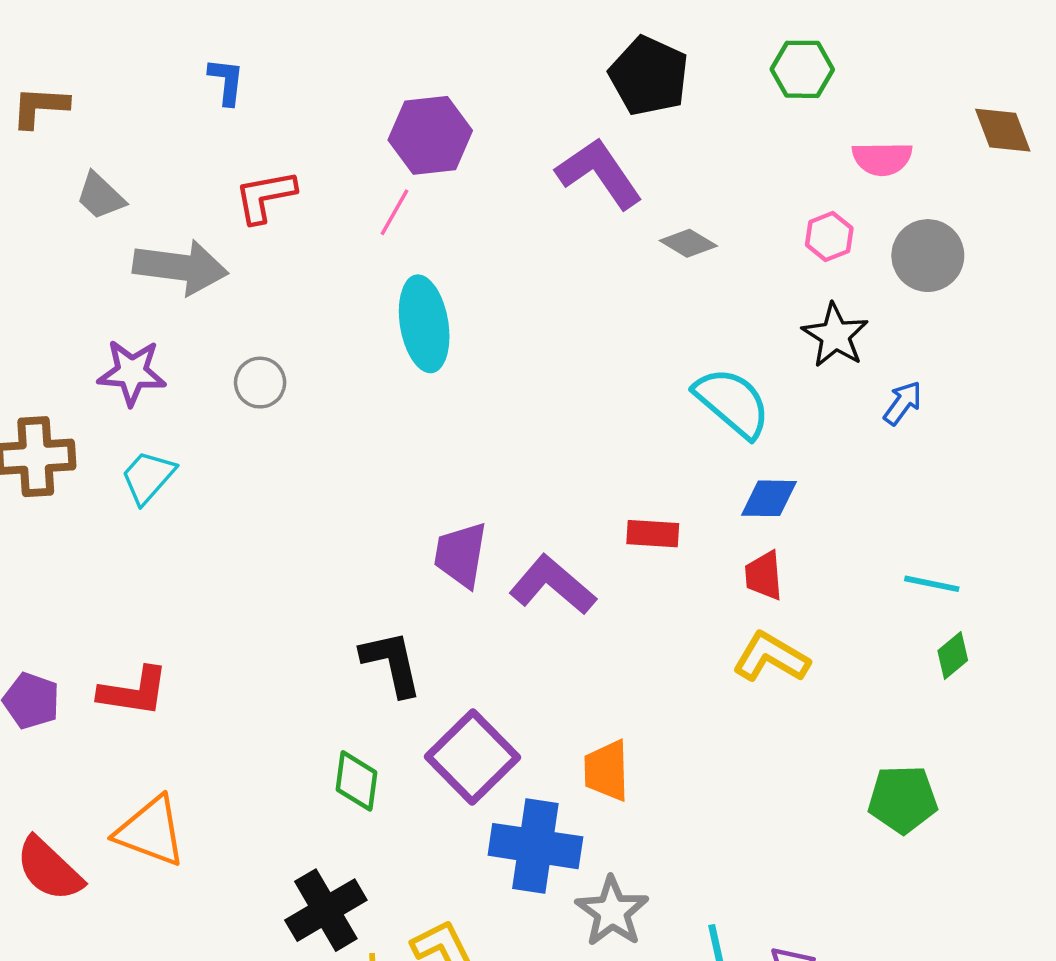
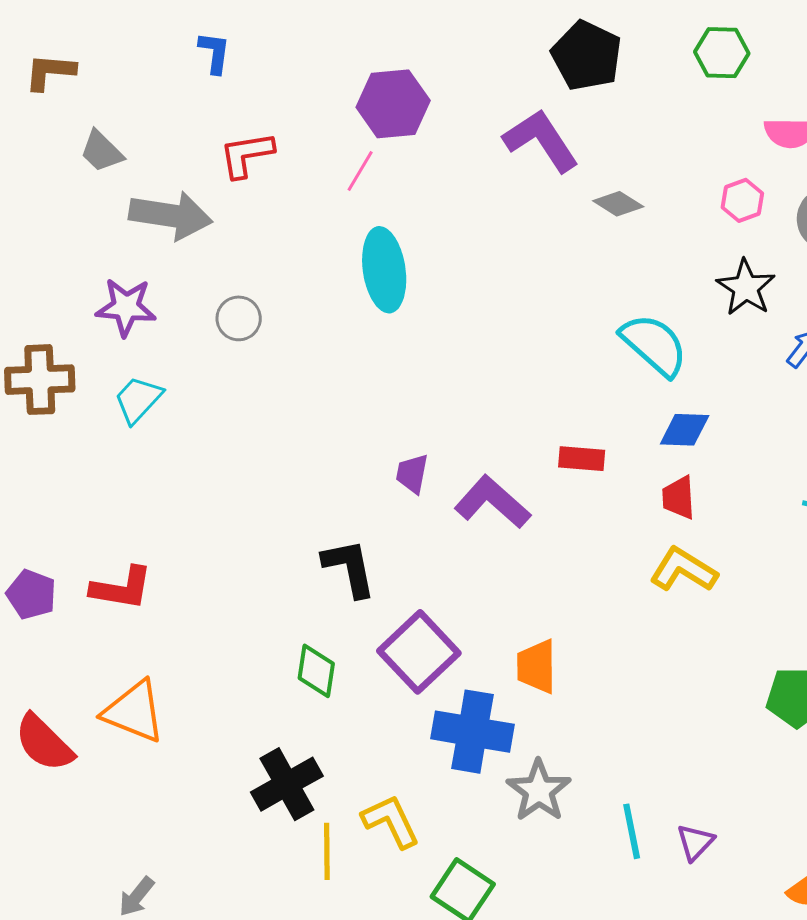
purple trapezoid: (461, 555) -> (412, 474), size x0.7

